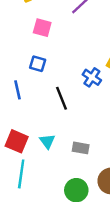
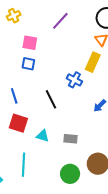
blue square: (38, 64) -> (28, 64), moved
red square: (17, 141) -> (18, 123), moved
cyan triangle: (47, 141) -> (43, 136), turned -32

